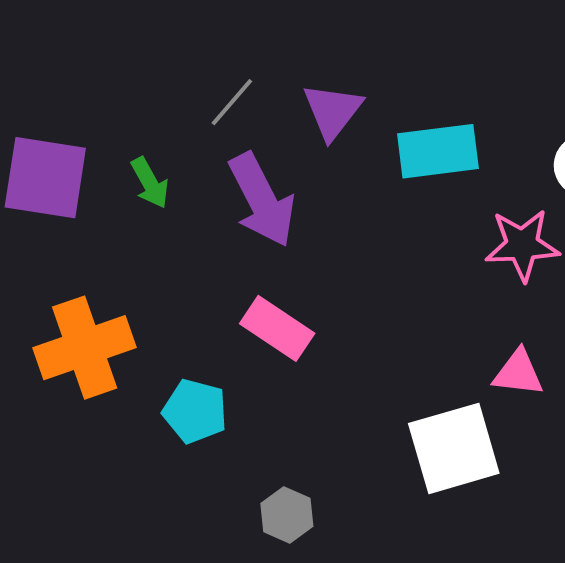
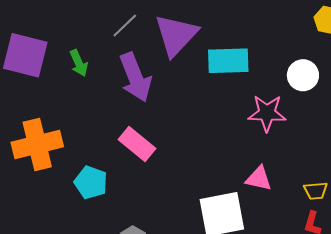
purple triangle: (333, 111) -> (176, 35), size x1.4

